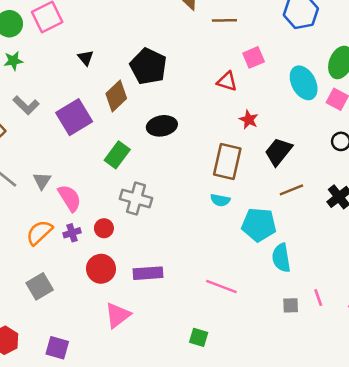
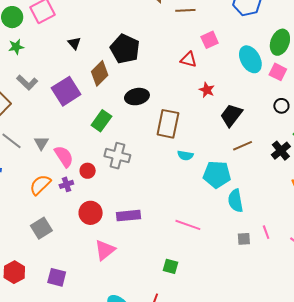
brown rectangle: (227, 162) -> (168, 124), moved
red circle: (104, 228) -> (88, 171), moved

